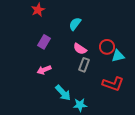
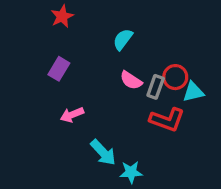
purple rectangle: (44, 42) -> (59, 69), moved
gray rectangle: (84, 65) -> (156, 87), moved
red L-shape: (113, 84) -> (167, 120), moved

